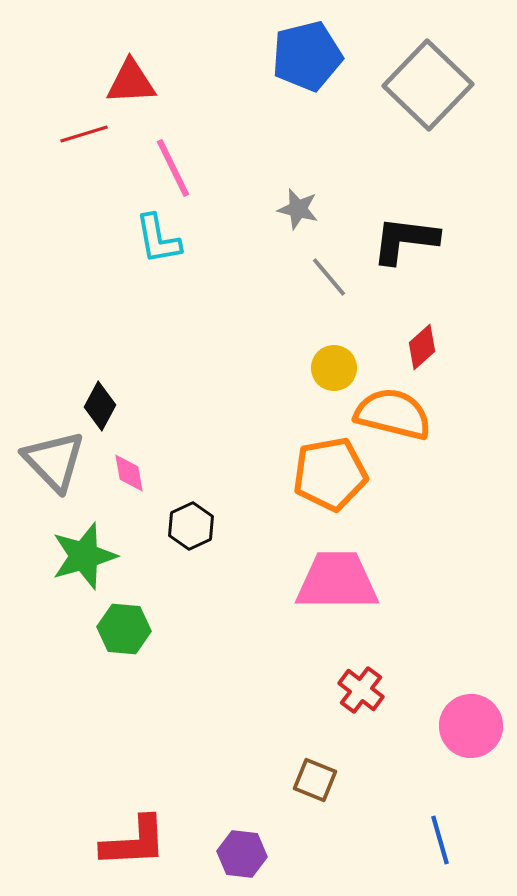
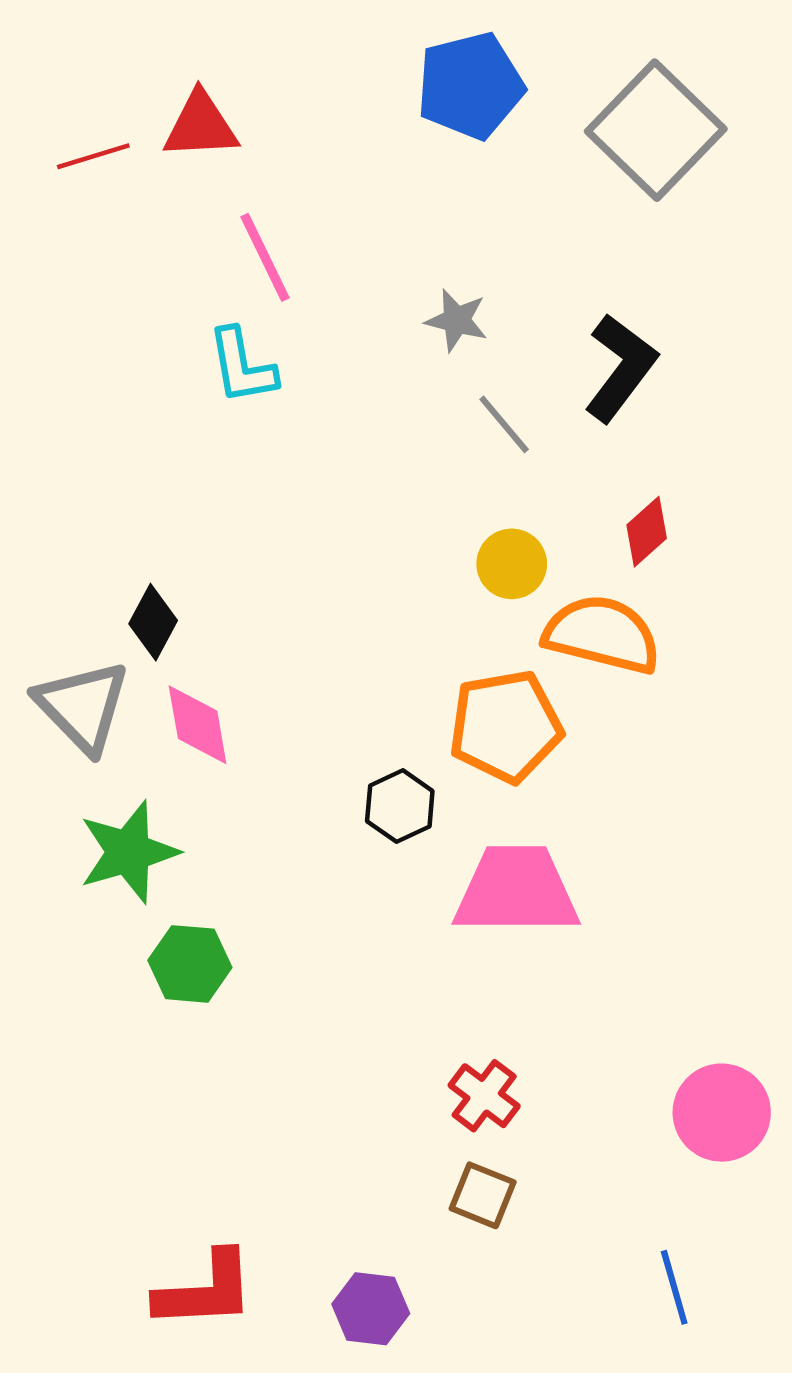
red line: (84, 134) -> (93, 156), moved
black L-shape: (405, 240) -> (621, 368), turned 120
pink diamond: (129, 473) -> (198, 725), size x1.4
black hexagon: (191, 526) -> (400, 806), moved
red cross: (361, 690) -> (484, 1096), moved

